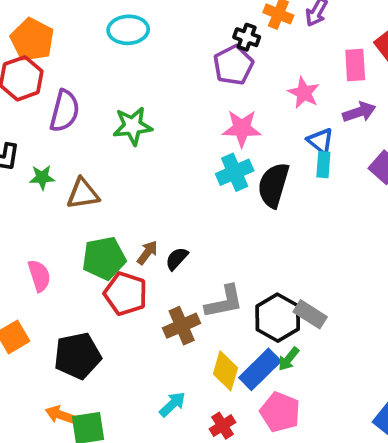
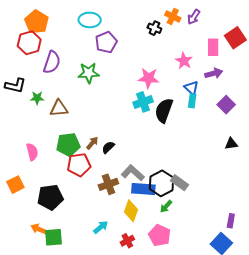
purple pentagon: (233, 65) -> (106, 42), moved
red pentagon: (126, 294) -> (79, 165), turned -30
gray L-shape: (224, 302) -> (133, 173), turned -130
blue rectangle: (260, 369) -> (143, 189), moved, turned 45

